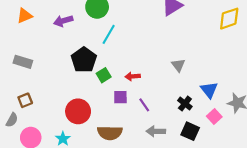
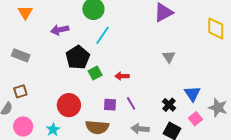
orange triangle: (25, 16) -> (25, 12), turned -42
yellow diamond: (229, 19) -> (216, 28), turned -75
purple arrow: (63, 21) -> (60, 30), moved
gray triangle: (178, 65) -> (169, 57), moved
purple square: (120, 97) -> (110, 105), moved

